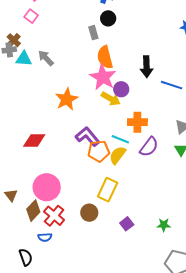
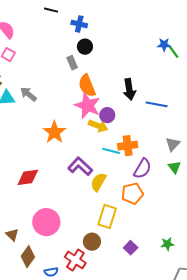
cyan line: (120, 139) -> (111, 151), moved
orange pentagon: (99, 151) -> (132, 193), moved
yellow semicircle: (118, 155) -> (98, 182), moved
brown diamond: (33, 211) -> (28, 257), moved
red cross: (54, 216) -> (75, 260), moved

